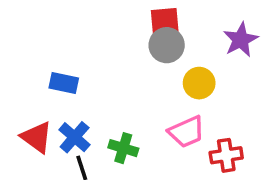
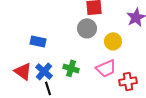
gray circle: (167, 45) -> (87, 28), moved
green cross: (123, 148) -> (71, 68), moved

